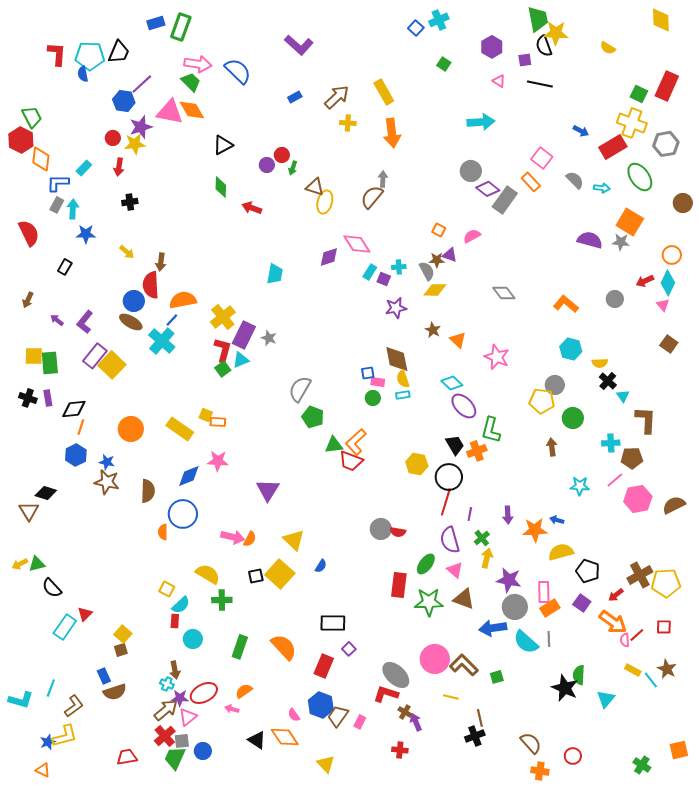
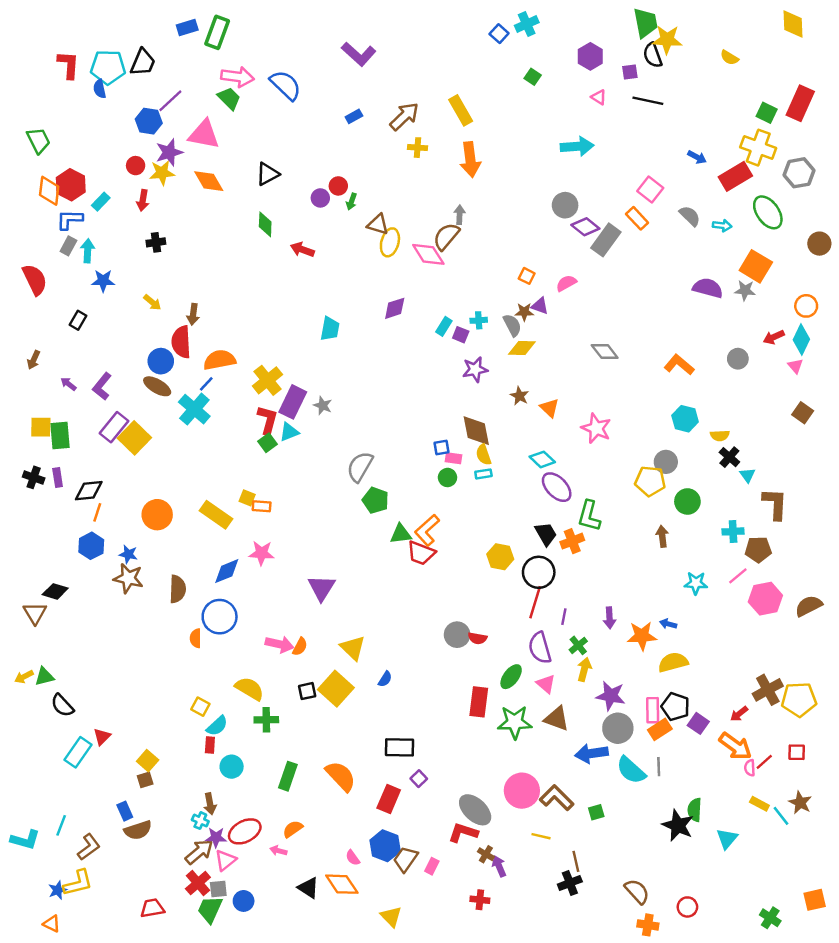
orange diamond: (192, 110) -> (209, 181), moved
red hexagon: (21, 140) -> (71, 185), moved
pink diamond: (357, 244) -> (428, 254), moved
black pentagon: (588, 571) -> (675, 707), moved

